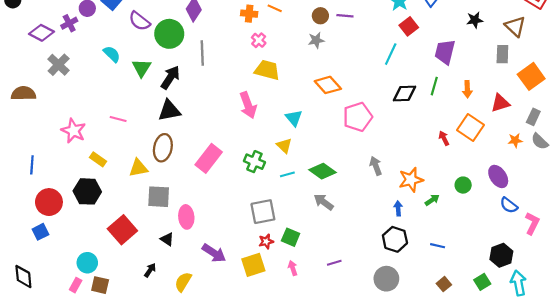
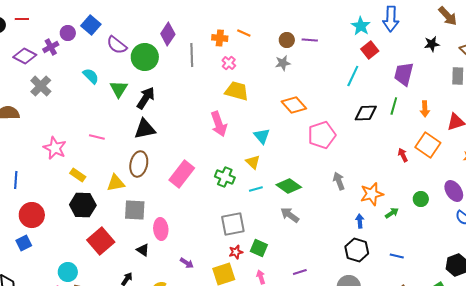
gray line: (202, 53) -> (192, 55), moved
black hexagon: (87, 191) -> (83, 205), moved
purple arrow: (214, 253) -> (187, 263), size x0.6

